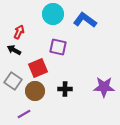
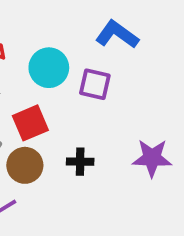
cyan circle: (53, 14) -> (49, 68), moved
purple square: (58, 47) -> (95, 84), moved

